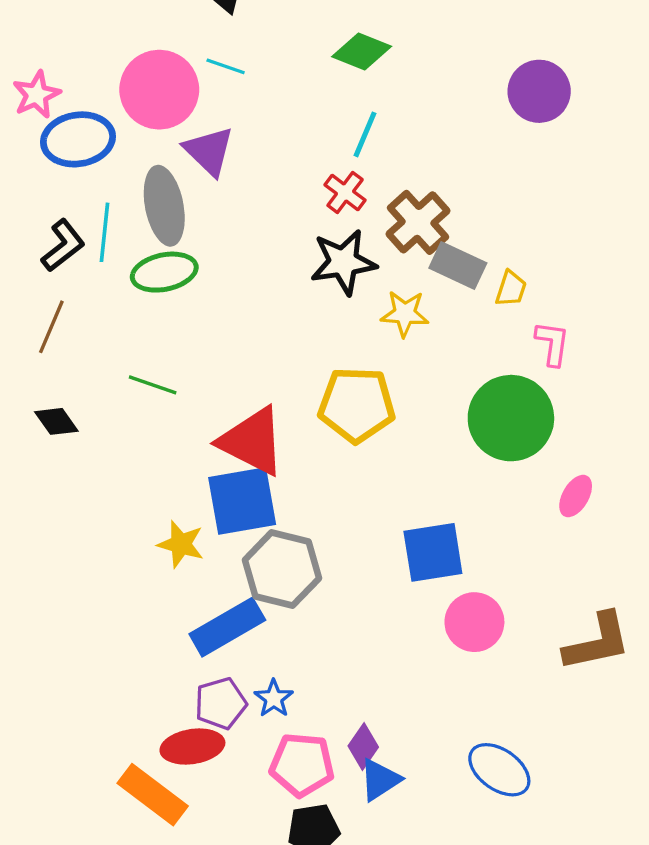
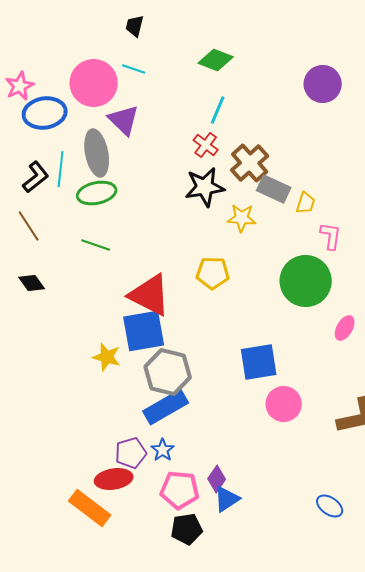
brown line: (51, 327) -> (29, 226), turned -56
green line: (153, 385) -> (96, 245), moved
yellow pentagon: (357, 405) -> (213, 273), size x0.7
blue rectangle: (227, 627) -> (166, 407), moved
blue ellipse: (499, 770) -> (330, 506), moved, size x0.7

